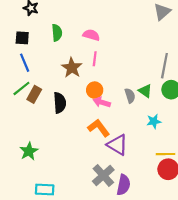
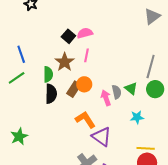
green semicircle: (57, 33) -> (48, 74), moved
pink semicircle: (91, 35) -> (85, 33), turned -35
black square: (22, 38) -> (68, 36), moved, turned 32
brown rectangle: (34, 94) -> (74, 89), moved
pink arrow: (102, 102) -> (106, 98), moved, turned 49

